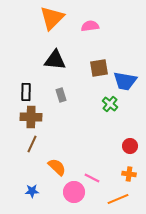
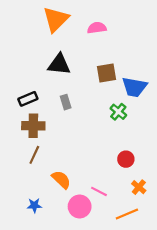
black rectangle: (26, 92) -> (28, 99), turned 66
red circle: (130, 146) -> (126, 159), moved
orange cross: (129, 174) -> (139, 187), turned 32

